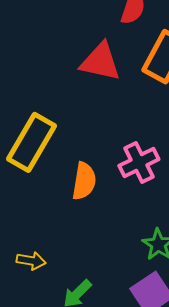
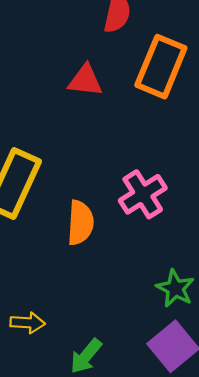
red triangle: (100, 62) -> (85, 80), size x0.7

